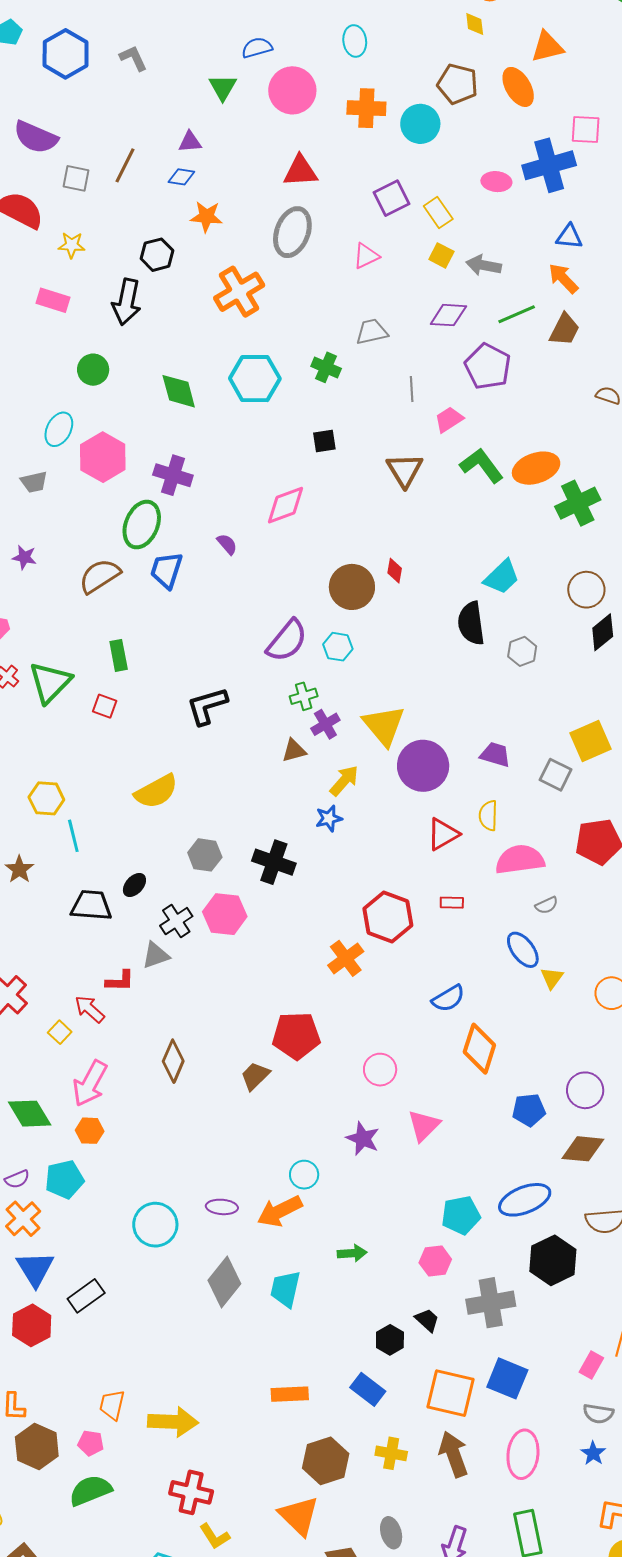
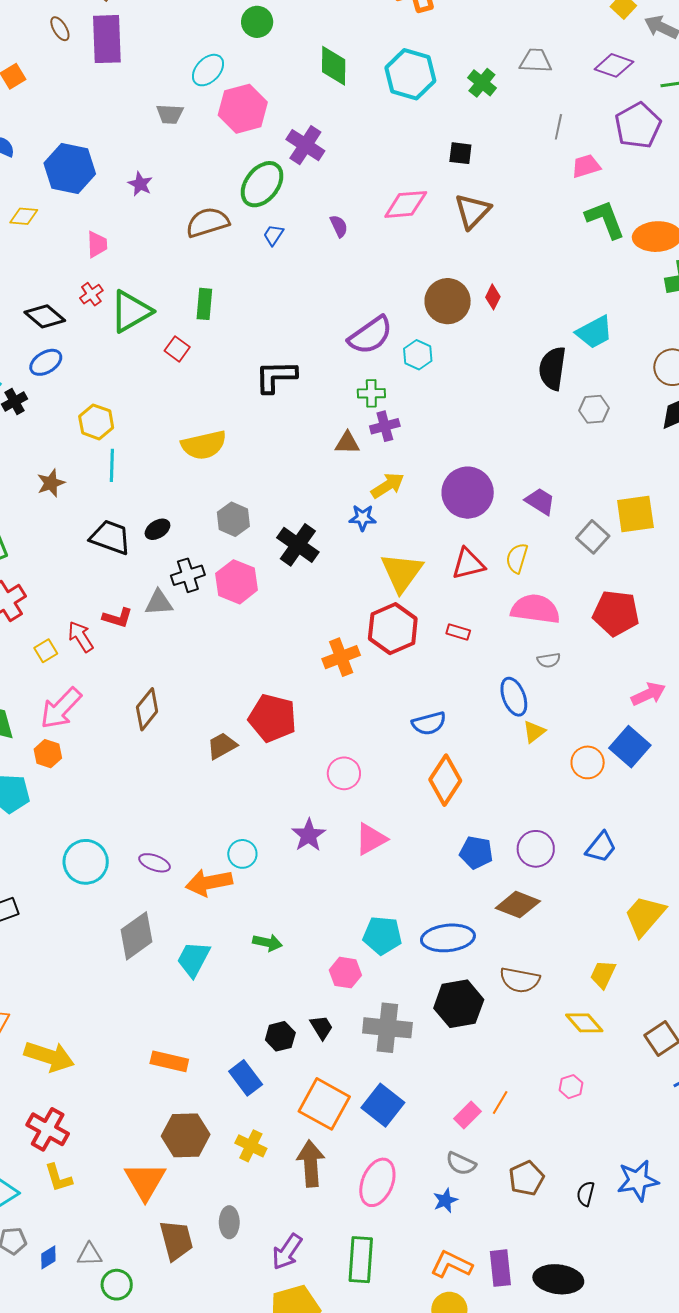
brown triangle: (405, 470) -> (473, 211), moved
blue trapezoid: (166, 570) -> (273, 235), size x0.6
yellow triangle: (384, 725) -> (402, 572), moved

